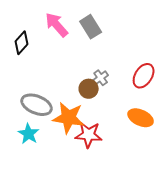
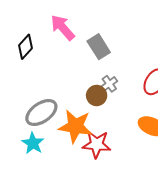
gray rectangle: (91, 27) -> (99, 47), moved
gray ellipse: (37, 105) -> (41, 112), turned -56

